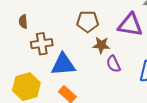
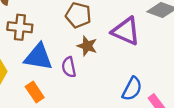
purple semicircle: (113, 64) -> (69, 67), moved

